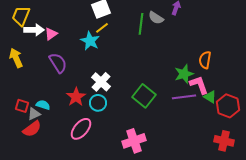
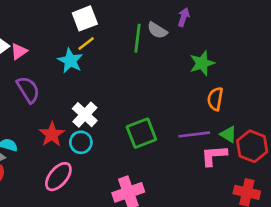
orange semicircle: (205, 60) -> (215, 99), moved
green star: (184, 74) -> (202, 63), moved
pink L-shape: (199, 85) -> (214, 155), moved, turned -75
green square: (144, 96) -> (141, 133), turned 30

